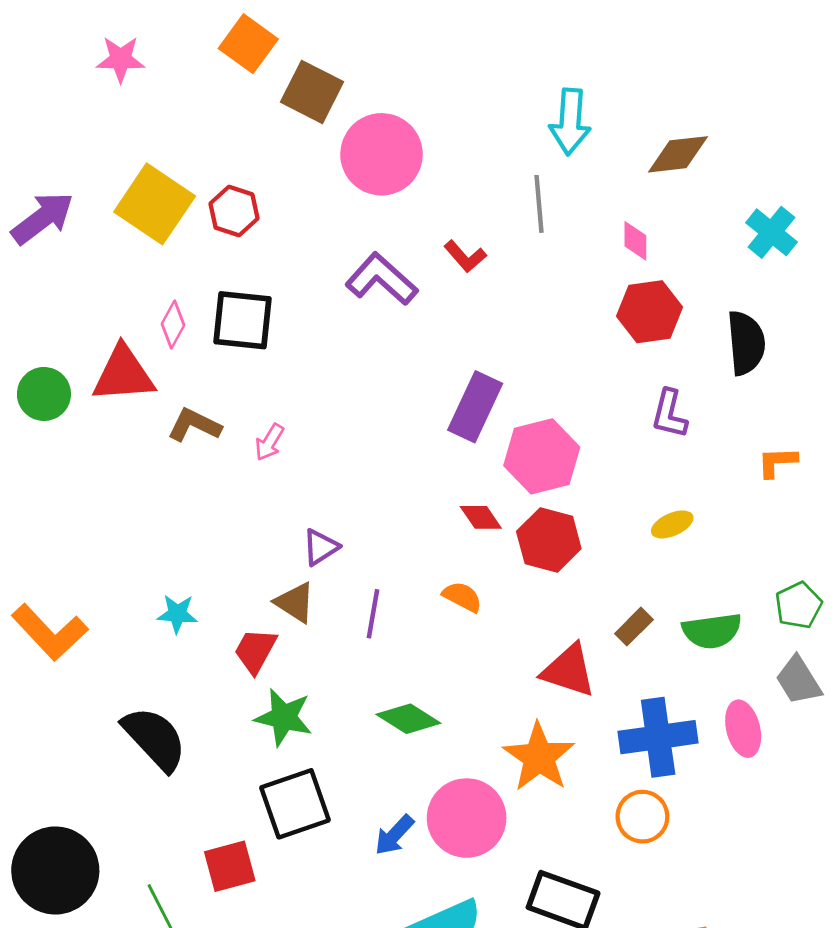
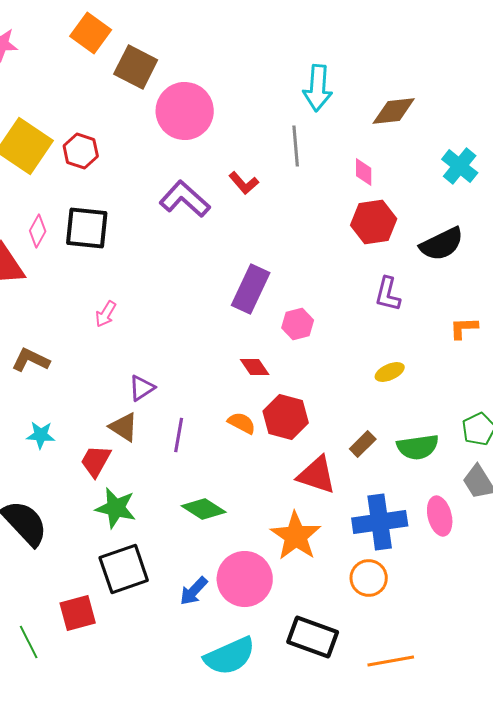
black semicircle: (746, 343) -> (442, 244), turned 69
brown L-shape: (194, 425) -> (31, 360), moved
pink hexagon: (542, 456) -> (298, 324), size x0.6
red hexagon: (549, 540) -> (286, 417), moved

